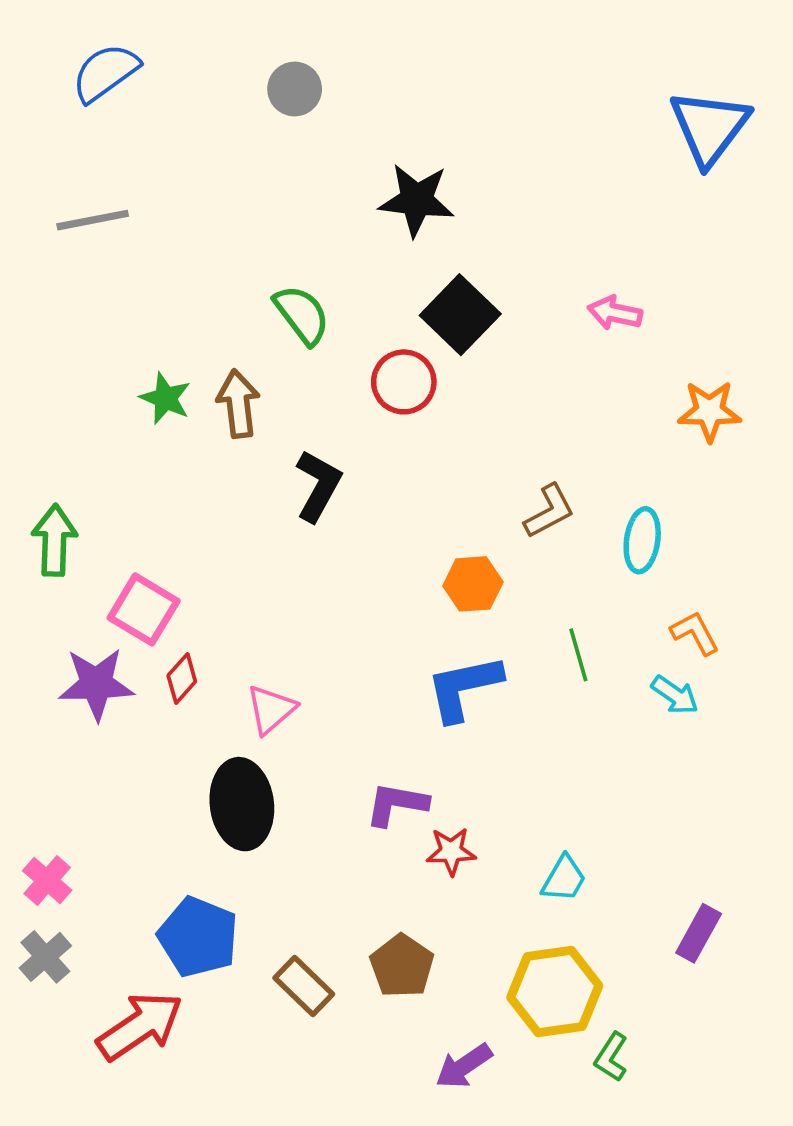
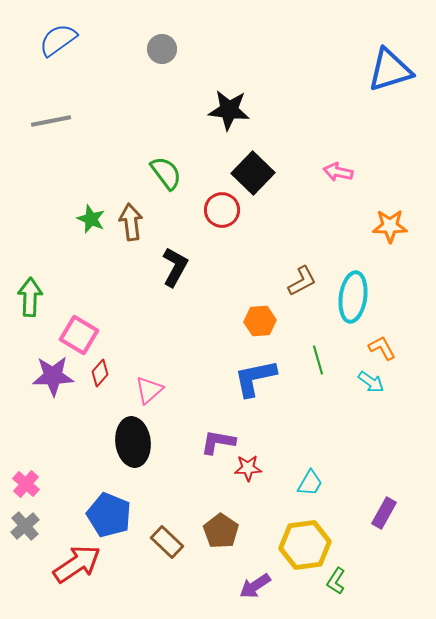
blue triangle: (709, 127) -> (390, 70), turned 36
cyan ellipse: (642, 540) -> (353, 297), size x1.4

